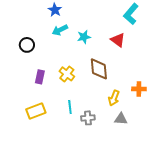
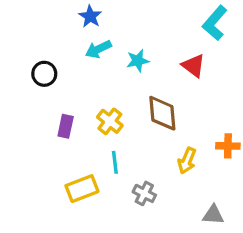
cyan line: (70, 107) -> (115, 162), moved
yellow rectangle: (36, 111) -> (82, 189), moved
gray cross: (88, 118) -> (144, 193), turned 32
gray triangle: (121, 119) -> (213, 215), moved

